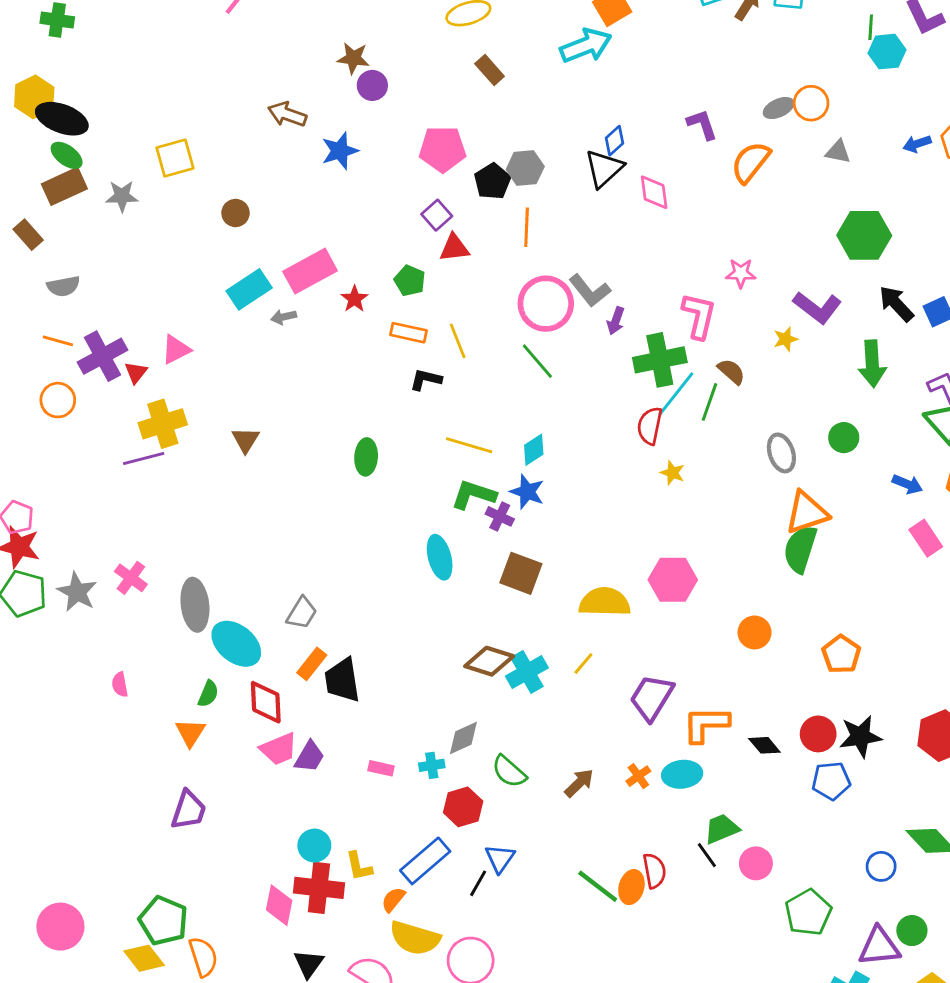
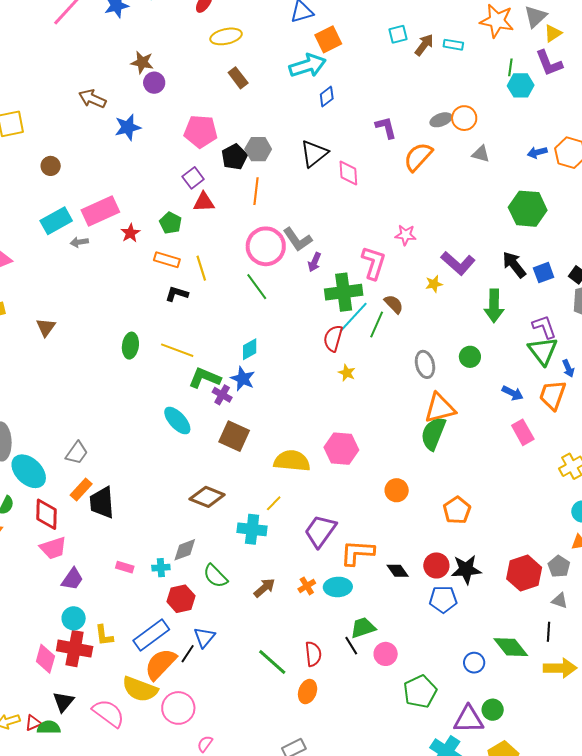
blue diamond: (615, 141) -> (327, 97), moved
green hexagon: (864, 235) -> (528, 209), moved
yellow line: (469, 445) -> (177, 350), moved
cyan ellipse: (440, 557) -> (177, 421), turned -32
cyan cross: (527, 672) -> (252, 529), moved, turned 32
purple trapezoid: (309, 757) -> (72, 579), moved
orange ellipse: (631, 887) -> (308, 692), moved
orange semicircle: (393, 900) -> (160, 664), moved, size x1.8

